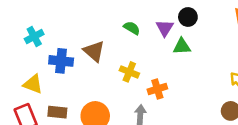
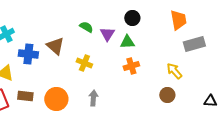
purple triangle: (165, 28) -> (107, 34), moved
orange cross: (157, 89) -> (131, 66), moved

